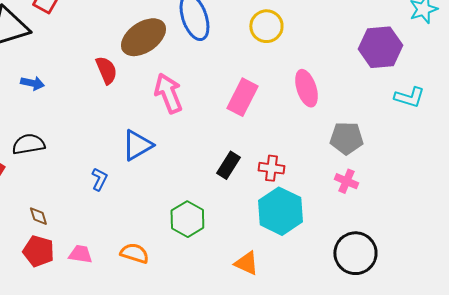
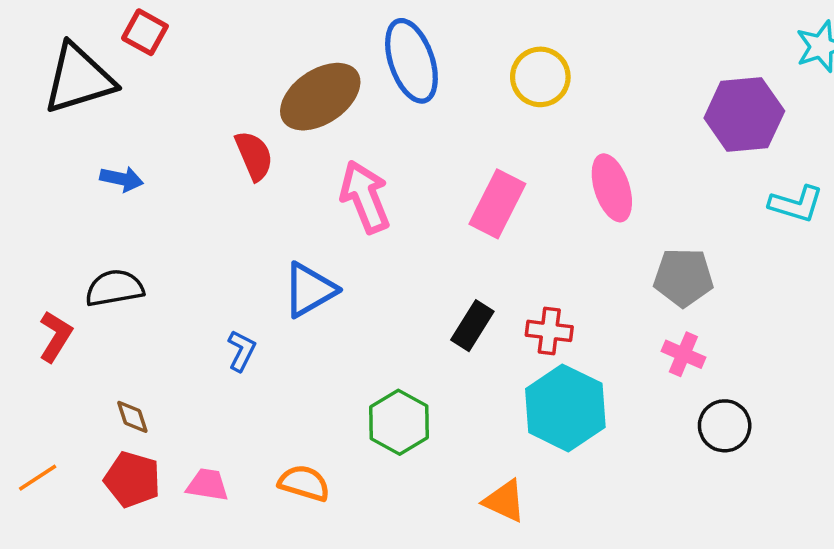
black circle: (355, 253) -> (725, 426), moved, size x0.7

